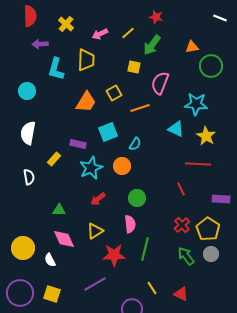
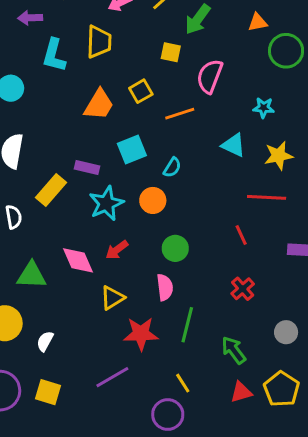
cyan star: (196, 104) -> (264, 108), size x0.6
yellow star: (206, 136) -> (279, 156), turned 30
yellow rectangle: (54, 159) -> (51, 190), size x1.5
green triangle: (59, 210) -> (32, 275), moved, size x1.5
yellow pentagon: (208, 229) -> (282, 389), moved
pink diamond: (64, 239) -> (78, 260), moved
green arrow: (186, 256) -> (234, 350), moved
white semicircle: (50, 260) -> (45, 341), turned 56
yellow line: (152, 288) -> (183, 383), moved
red triangle: (181, 294) -> (241, 392), turned -42

